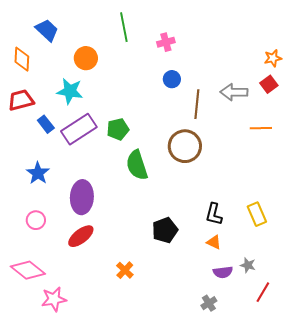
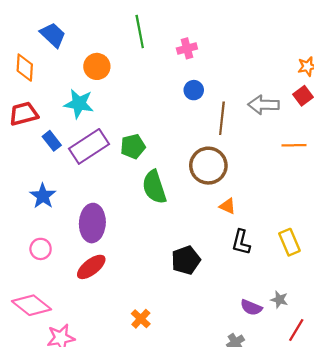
orange triangle: (214, 242) -> (228, 206), moved
orange cross: (125, 270) -> (141, 319), moved
purple semicircle: (223, 272) -> (251, 307), turned 30

